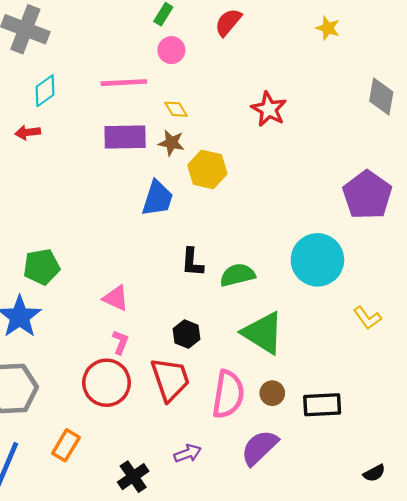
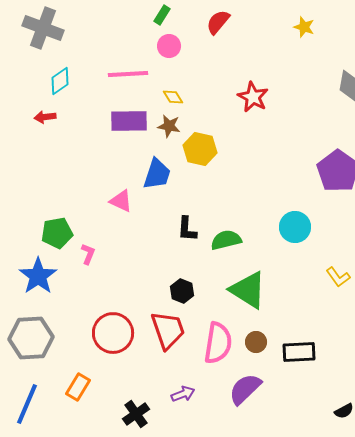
cyan circle: (317, 260) -> (295, 227), size x0.7
pink triangle: (116, 298) -> (121, 201), moved
pink L-shape: (120, 342) -> (88, 254), moved

